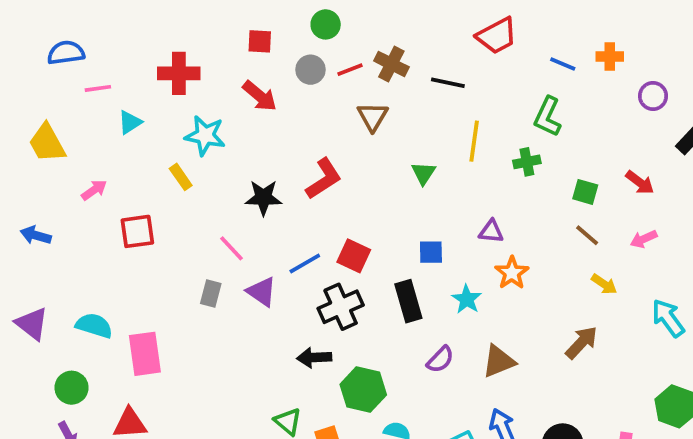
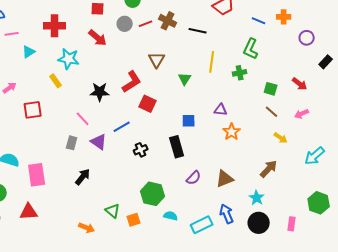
brown triangle: (373, 117) -> (157, 60), moved
red square: (354, 256) -> (148, 104), moved
cyan star: (467, 299) -> (257, 198), moved
black cross: (341, 307) -> (141, 150), size x0.6
cyan arrow: (668, 318) -> (315, 156), turned -95
black arrow: (314, 358) -> (83, 177), moved, turned 132

